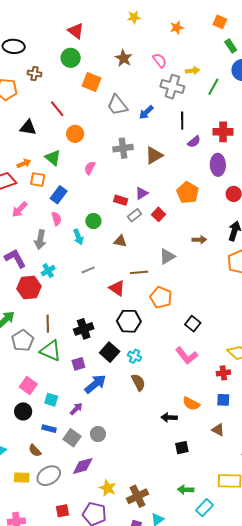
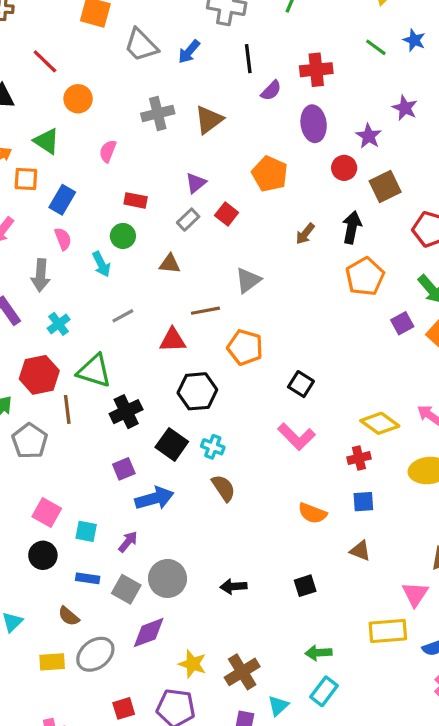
red rectangle: (121, 200) -> (136, 200), moved
brown arrow: (199, 240) -> (305, 234), moved, turned 136
red hexagon: (29, 288) -> (39, 375), moved
red triangle: (117, 288) -> (173, 340), turned -30
green triangle: (51, 351) -> (94, 371), moved
blue arrow: (95, 384) -> (154, 498), turned 30
black arrow: (169, 417) -> (233, 586), moved
gray circle: (98, 434) -> (167, 578), size x1.5
cyan rectangle: (204, 508) -> (324, 691), moved

